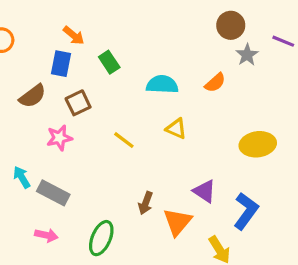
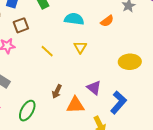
yellow triangle: (176, 129) -> (80, 47), turned 32
orange triangle: (177, 222) -> (75, 105), turned 42

